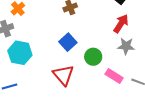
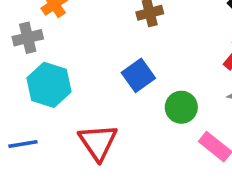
red triangle: (63, 75) -> (98, 142), moved

